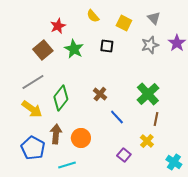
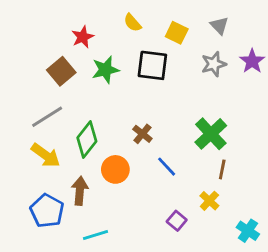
black square: (107, 46) -> (152, 65), size x1.6
green star: (74, 49) -> (105, 70), turned 30
orange circle: (81, 138) -> (115, 169), moved

